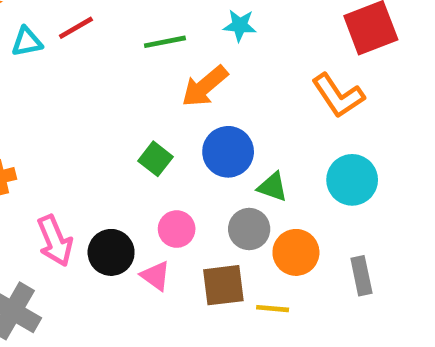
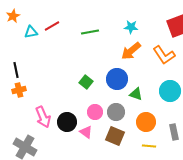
cyan star: (240, 25) -> (131, 27), moved
orange arrow: (205, 86) -> (131, 51), moved
gray circle: (249, 229) -> (116, 112), moved
brown square: (223, 285) -> (115, 136), turned 30
yellow line: (273, 309) -> (149, 146), moved

